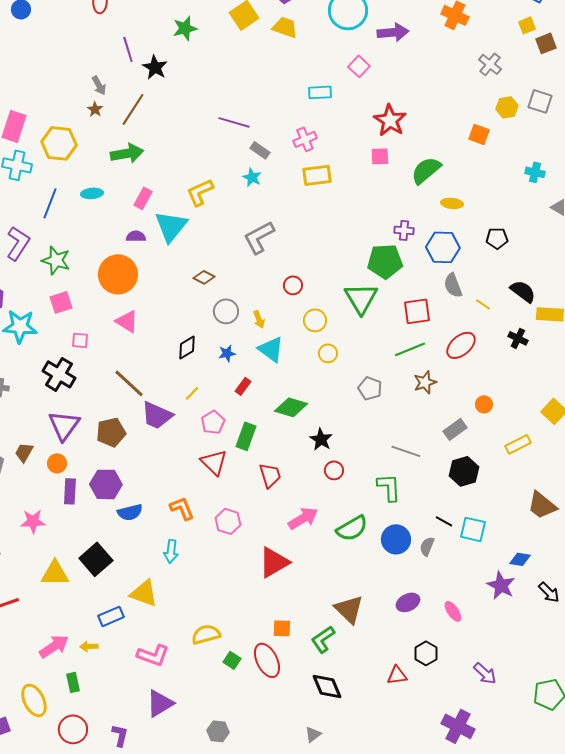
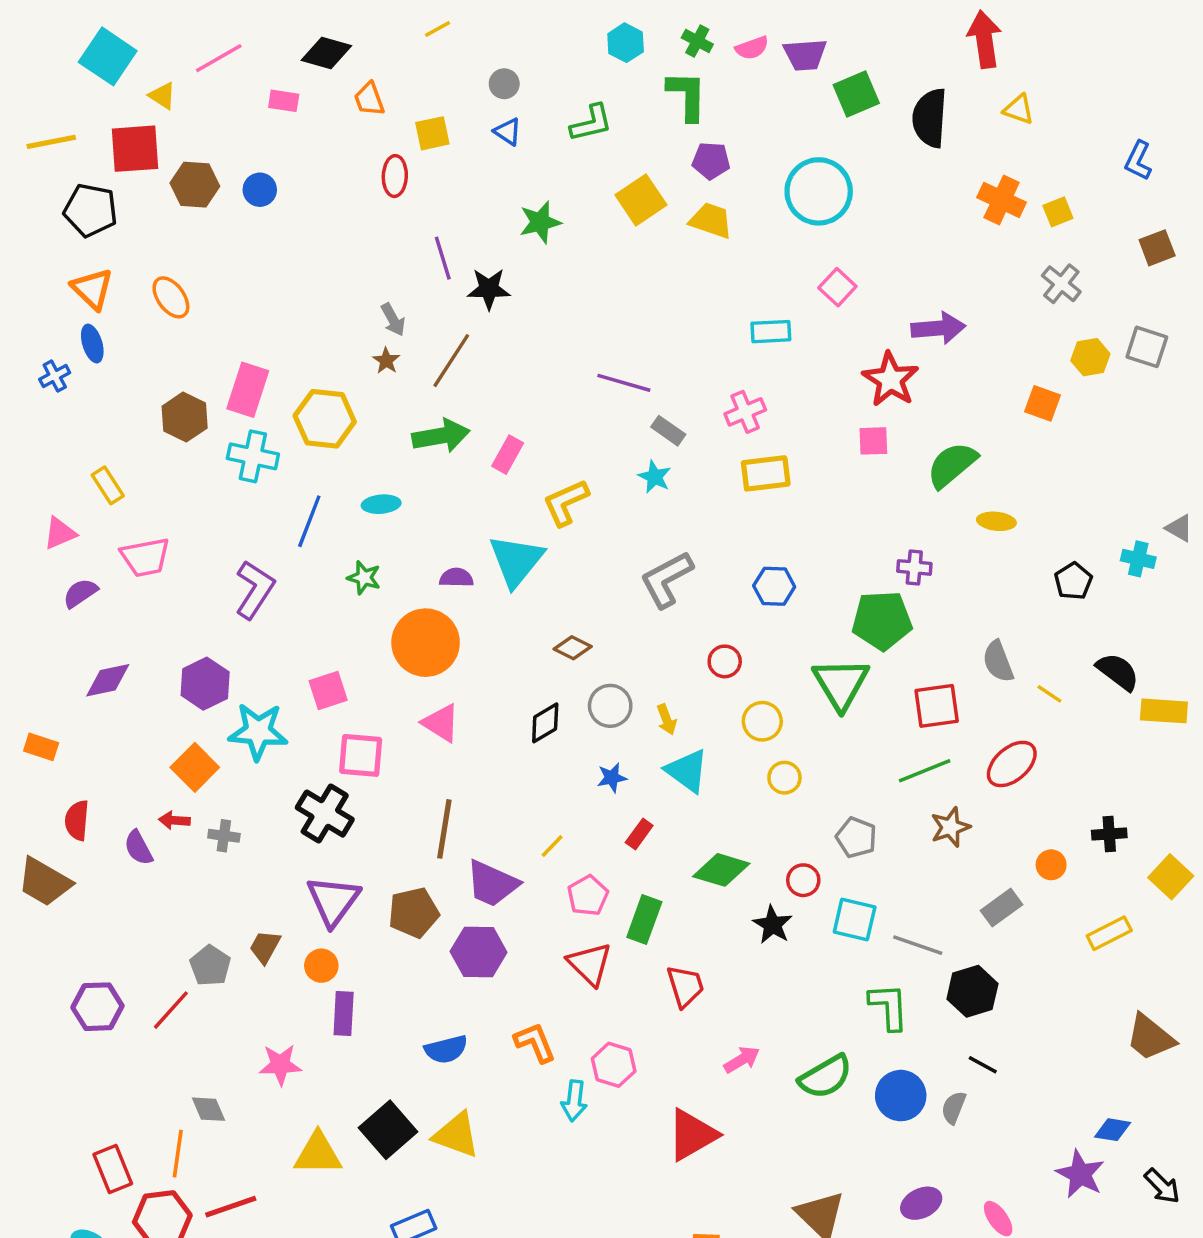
yellow square: (527, 25) -> (1058, 212), moved
purple arrow: (393, 32) -> (938, 328), moved
black star: (155, 67) -> (489, 289), turned -30
cyan cross: (535, 172) -> (1138, 559), moved
pink rectangle: (143, 198) -> (508, 455), moved
black pentagon: (497, 238) -> (1073, 581), turned -30
blue hexagon: (443, 247) -> (774, 586), moved, size x0.7
green star: (56, 260) -> (364, 578), moved, size x0.7
black cross: (518, 338) -> (1109, 834), moved, turned -30
pink square: (80, 340) -> (361, 755), size x1.6
black diamond: (187, 347) -> (545, 723), moved
brown line: (129, 383) -> (444, 829), turned 56
red circle: (334, 470) -> (803, 880), moved
black hexagon: (464, 471) -> (972, 991), moved
purple hexagon: (106, 484) -> (479, 952), moved
pink arrow: (303, 518) -> (742, 1060), size x0.7
cyan square: (473, 529) -> (855, 919), moved
cyan arrow: (171, 551) -> (574, 1101), moved
yellow triangle: (144, 593) -> (456, 1135), moved

